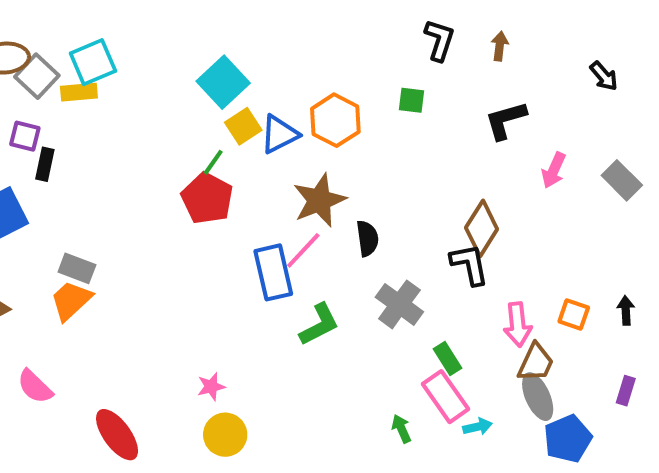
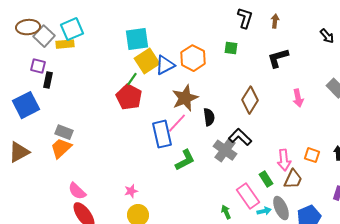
cyan square: (223, 82) -> (137, 39), turned 35
yellow square: (243, 126) -> (147, 61), size x1.4
pink arrow: (554, 170) -> (298, 98), moved, turned -36
brown diamond: (482, 228) -> (250, 100), moved
black L-shape: (470, 264) -> (240, 137), moved, turned -35
green rectangle: (448, 359) -> (266, 179), moved
pink semicircle: (35, 387) -> (77, 191), moved
gray ellipse: (538, 397) -> (281, 208), moved

